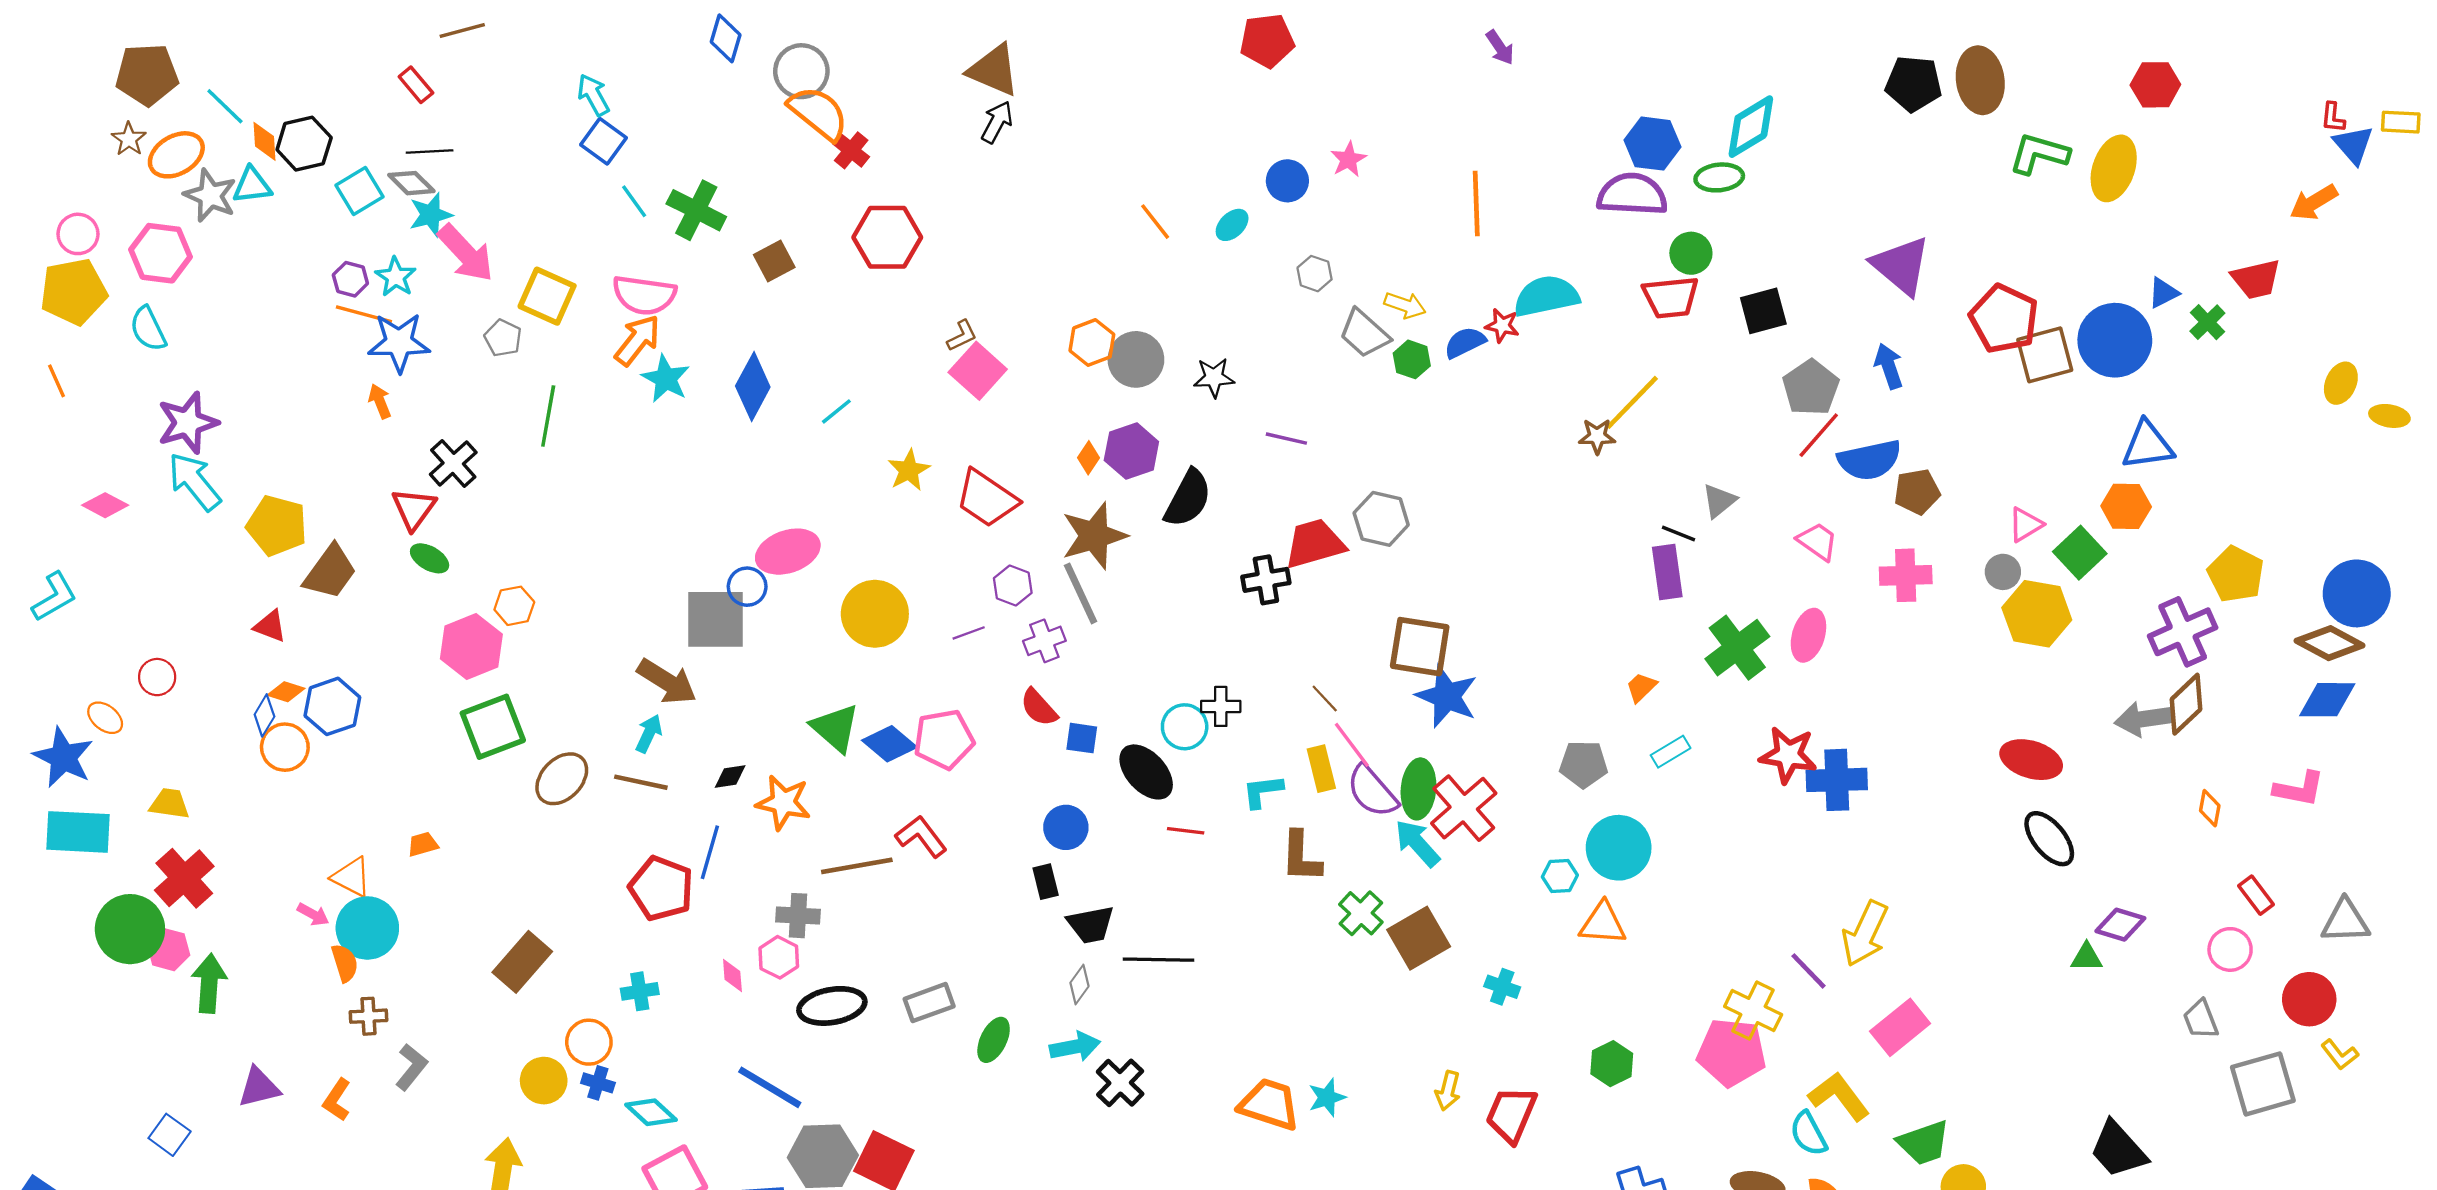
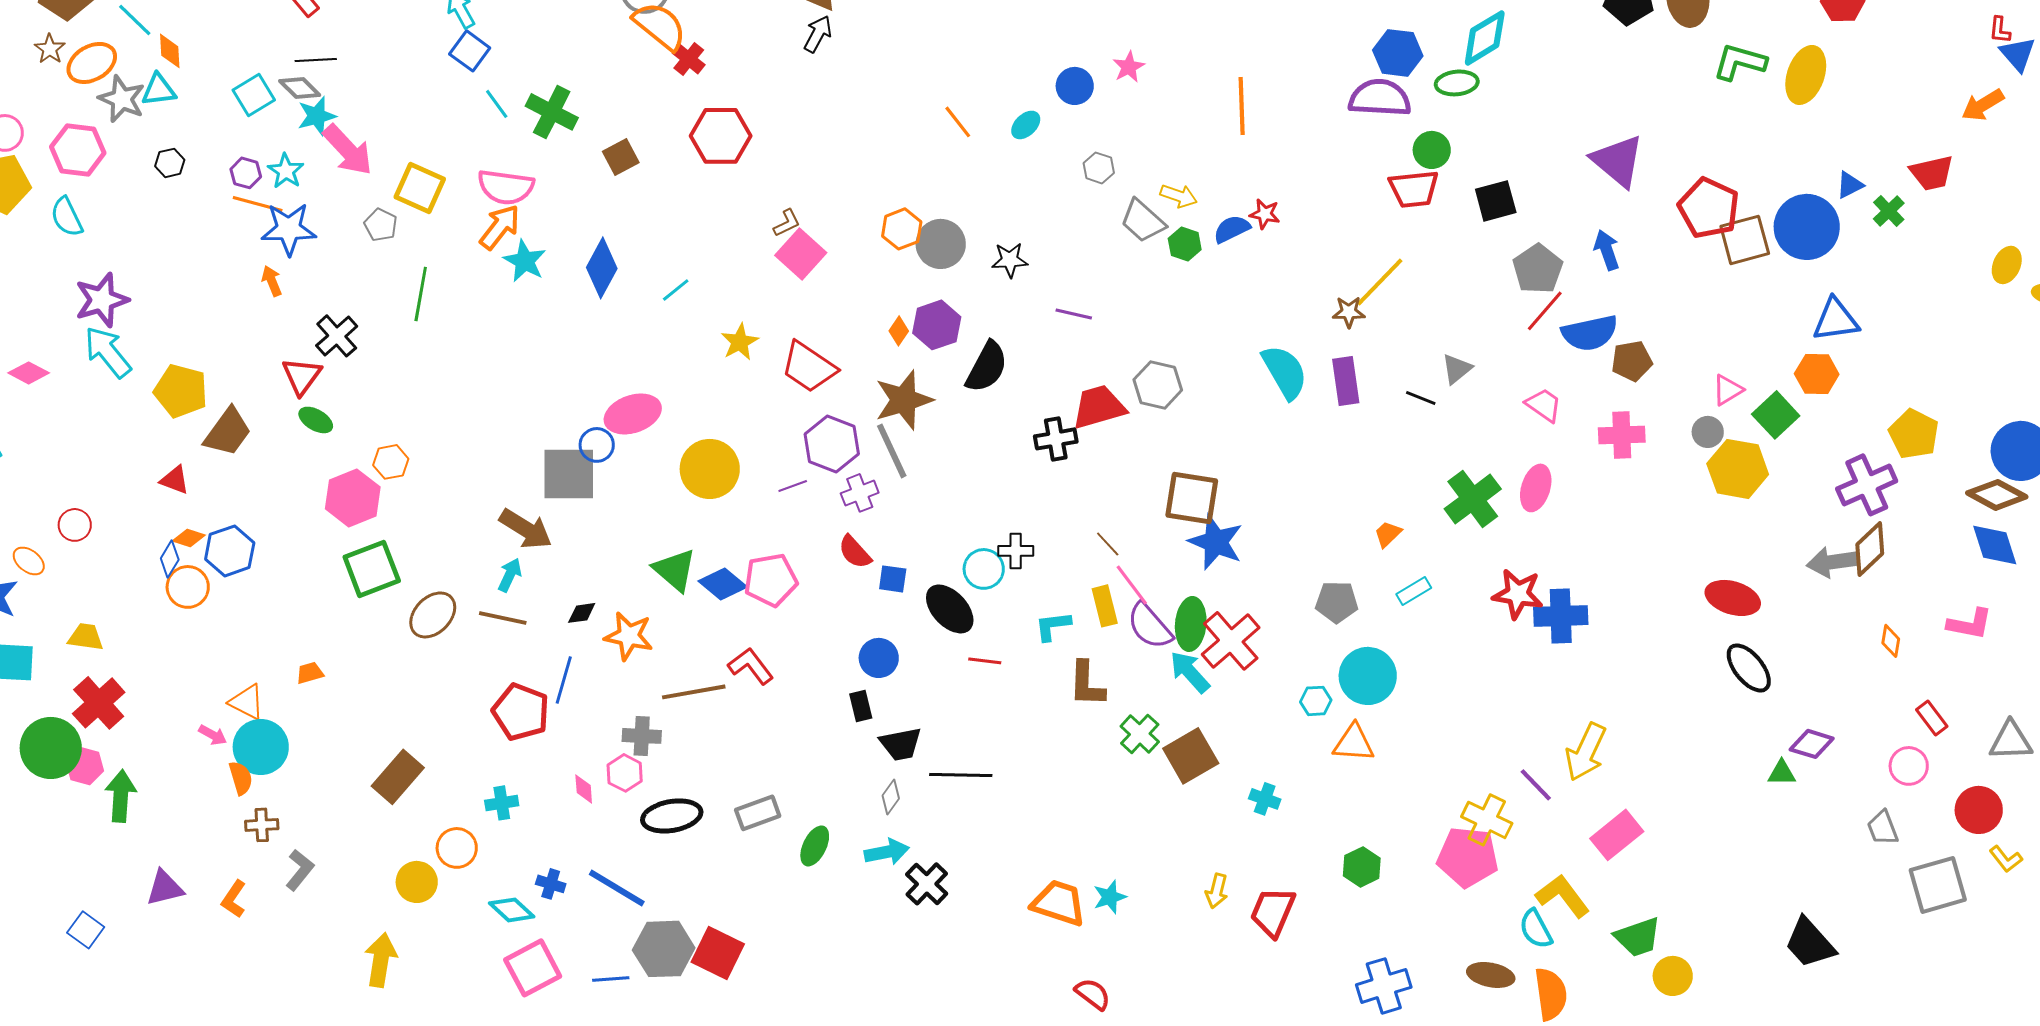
black hexagon: (304, 144) -> (170, 163), moved, size x0.6
cyan semicircle: (1546, 296) -> (1285, 372), moved, turned 72
purple rectangle: (1667, 572) -> (1346, 381), moved
purple hexagon: (1013, 585) -> (832, 444), size x1.6
blue diamond: (2327, 700) -> (1995, 545), turned 72
blue cross: (598, 1083) -> (551, 884), moved

